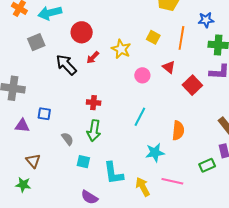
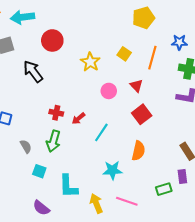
red arrow: (93, 57) -> (78, 119), moved
red square: (192, 85) -> (142, 114), moved

